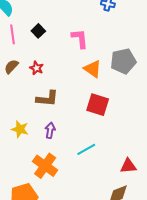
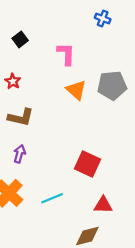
red square: (98, 105) -> (88, 164), moved
cyan line: (86, 149) -> (52, 198), moved

